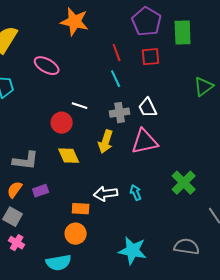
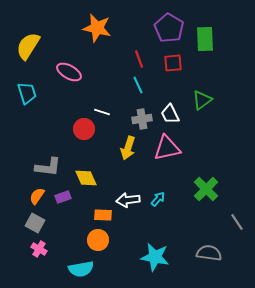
green triangle: (204, 87) -> (202, 100), moved
yellow diamond: (69, 156) -> (86, 178), moved
cyan arrow: (136, 193) -> (158, 199), turned 63

